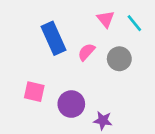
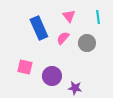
pink triangle: (106, 19) -> (69, 16), moved
cyan line: (134, 23) -> (98, 17), turned 32

